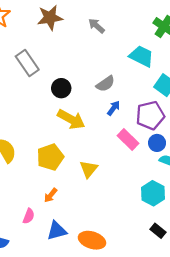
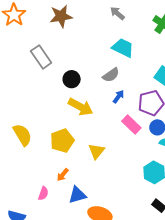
gray arrow: (97, 26) -> (117, 13), moved
cyan trapezoid: (141, 56) -> (123, 48), moved
blue triangle: (57, 231) -> (77, 195), moved

